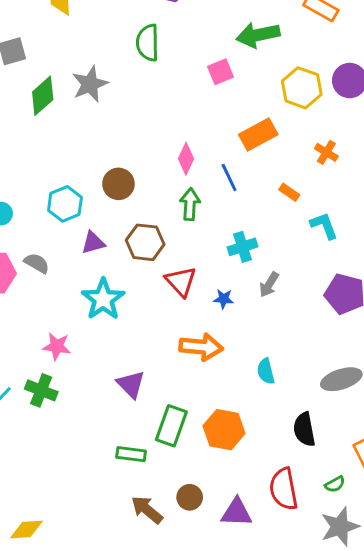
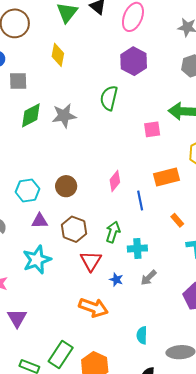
green arrow: (190, 204) -> (113, 232), moved
cyan semicircle: (266, 371) -> (142, 335), moved
purple triangle: (131, 384) -> (17, 318), moved

